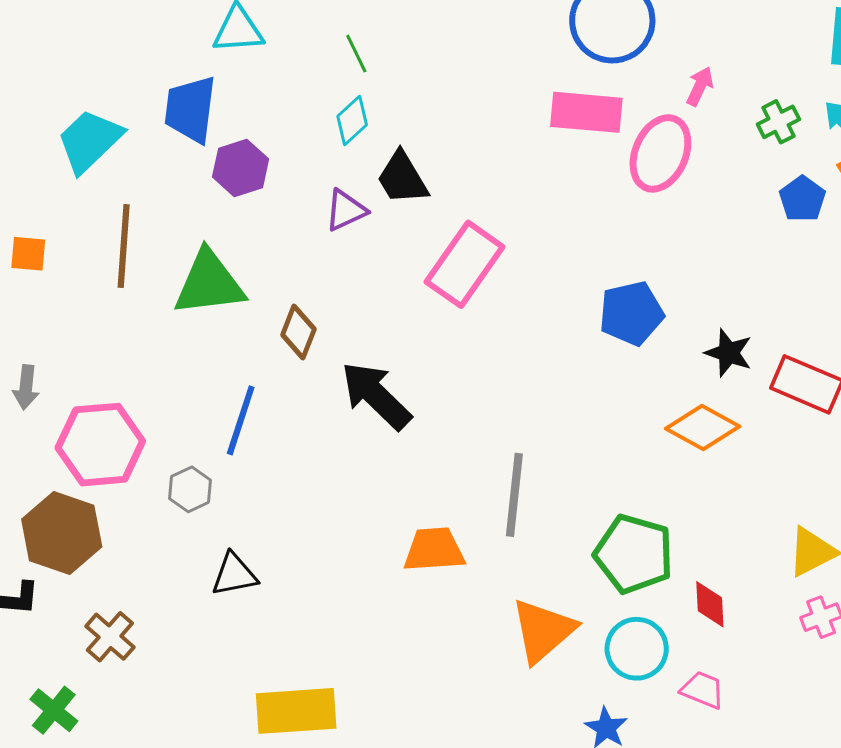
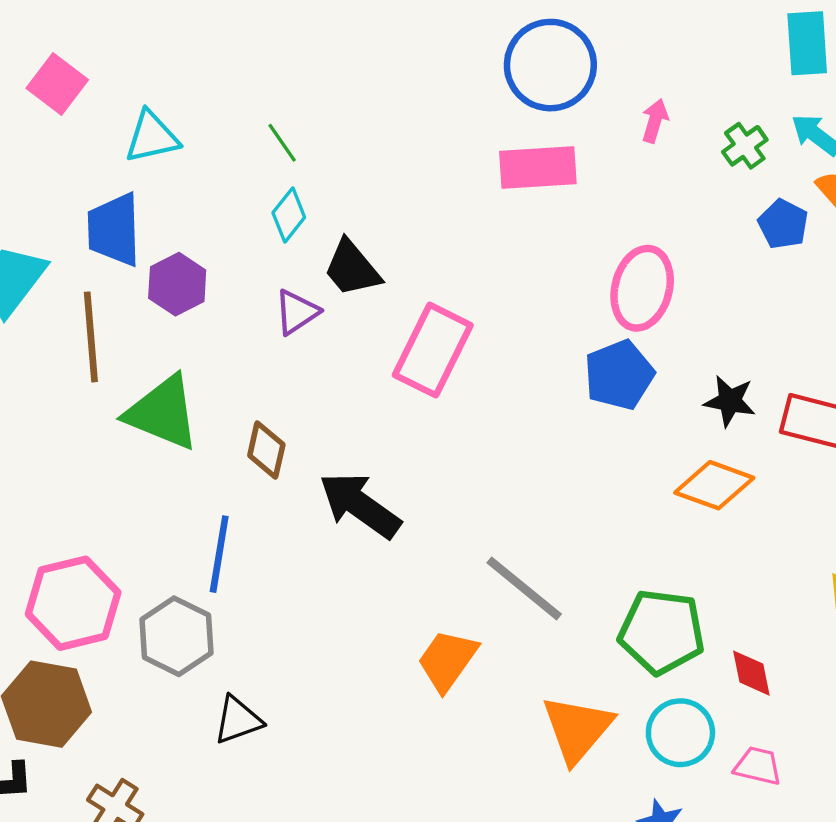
pink ellipse: (660, 153) -> (642, 288), moved
brown line: (124, 246) -> (91, 337), moved
green triangle: (209, 283) -> (163, 413), turned 38
gray hexagon: (190, 489) -> (176, 636), size x1.6
gray line: (514, 495) -> (524, 588), turned -48
orange trapezoid: (434, 550) -> (447, 660), turned -42

